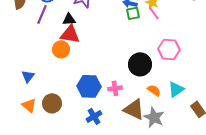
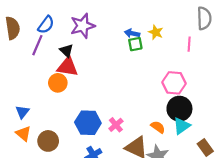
pink line: (154, 13) -> (189, 44), moved, turned 40
black triangle: (69, 19) -> (66, 51), turned 48
black circle: (140, 64) -> (179, 109), moved
pink cross: (115, 88) -> (116, 125), turned -32
orange triangle: (29, 105) -> (23, 133), moved

